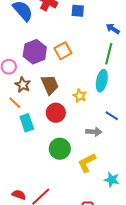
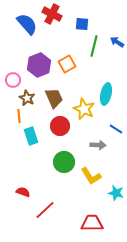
green line: (109, 54) -> (94, 46), moved
yellow star: (80, 96) -> (84, 109), size x1.5
orange line: (15, 103) -> (19, 116), turned 40
yellow L-shape: (87, 163) -> (91, 176), turned -95
red semicircle: (19, 195) -> (23, 192), moved

